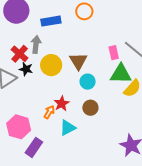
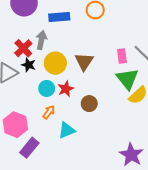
green triangle: (121, 74) -> (127, 79), turned 45
cyan circle: (88, 82) -> (47, 88), moved
red star: (62, 104) -> (66, 89), moved
brown circle: (90, 108) -> (89, 104), moved

